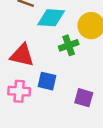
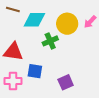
purple square: (84, 98) -> (66, 82), turned -35

